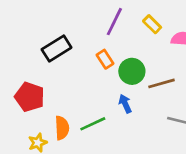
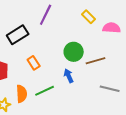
purple line: (114, 22) -> (46, 15), moved
orange rectangle: (105, 59) -> (34, 63), moved

